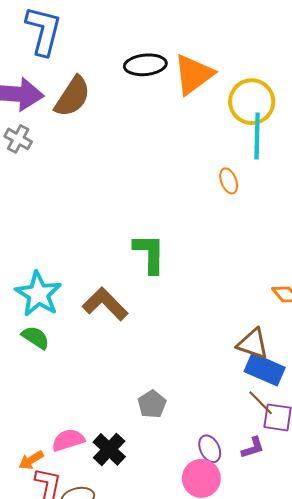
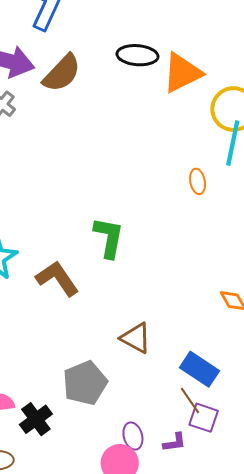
brown triangle: (253, 344) -> (136, 338), moved
gray pentagon: (152, 404) -> (85, 383), size x1.6

